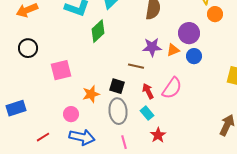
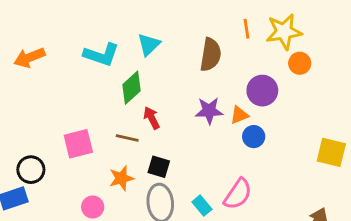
black circle: (28, 48) -> (31, 170), moved
blue circle: (194, 56) -> (254, 137), moved
brown line: (136, 66) -> (127, 138), moved
pink semicircle: (172, 88) -> (238, 194), moved
red arrow: (148, 91) -> (152, 118), moved

